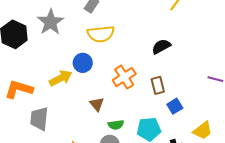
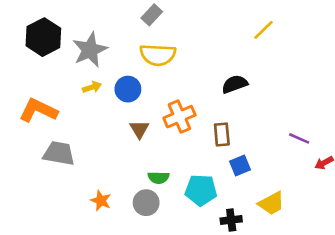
gray star: (51, 22) -> (90, 50), moved
yellow arrow: (61, 78) -> (92, 87), moved, size x0.6
brown triangle: (97, 104) -> (139, 129), moved
gray trapezoid: (39, 119) -> (59, 153), turned 85

